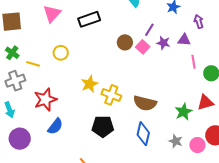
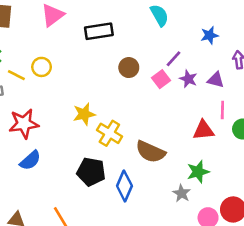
brown circle: (125, 42) -> (129, 68), moved
yellow circle: (61, 53) -> (42, 67), moved
red triangle: (205, 102) -> (203, 130), moved
blue diamond: (143, 134) -> (124, 186), moved
gray star: (176, 141) -> (182, 193), moved

